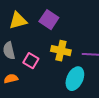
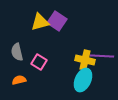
yellow triangle: (18, 21) -> (40, 22), moved
yellow cross: (61, 51) -> (85, 60), moved

